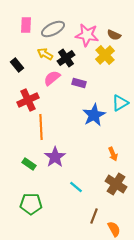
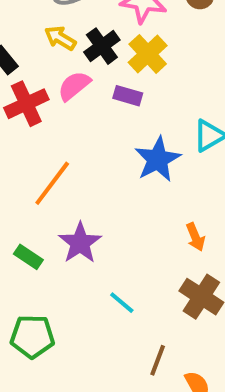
yellow cross: (105, 55) -> (148, 54), moved
red cross: (28, 100) -> (26, 104), moved
orange line: (41, 127) -> (52, 183), turned 40

